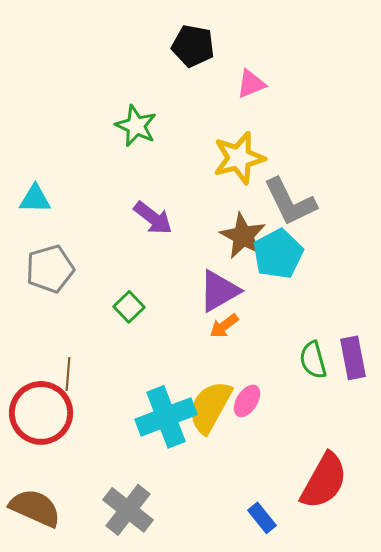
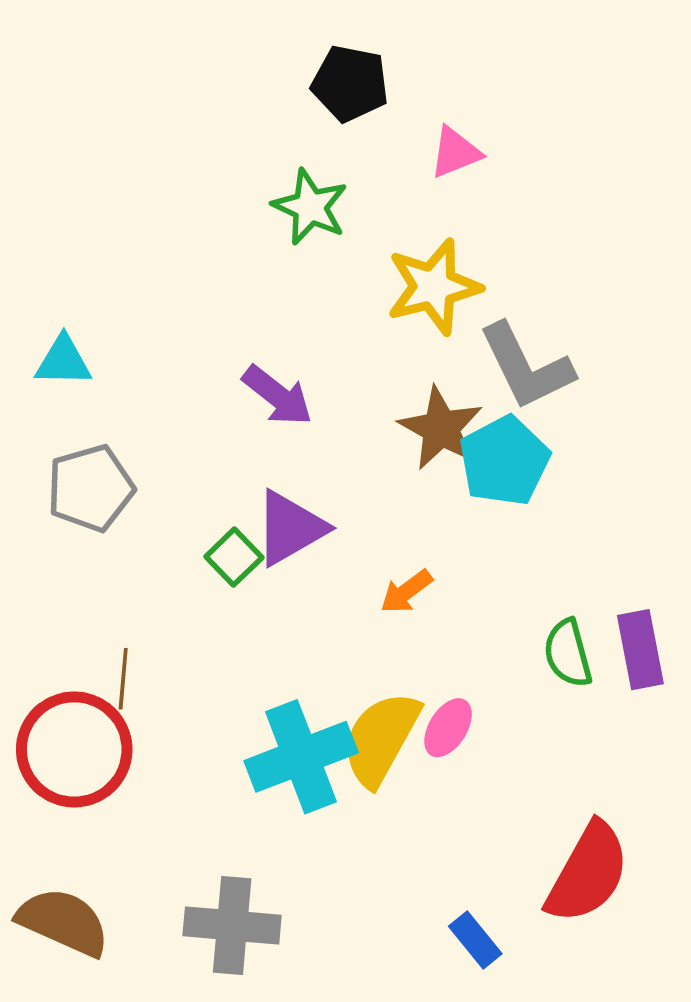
green star: (136, 126) -> (310, 207), moved
purple triangle: (219, 291) -> (290, 528), moved
gray cross: (128, 510) -> (232, 925), turned -33

